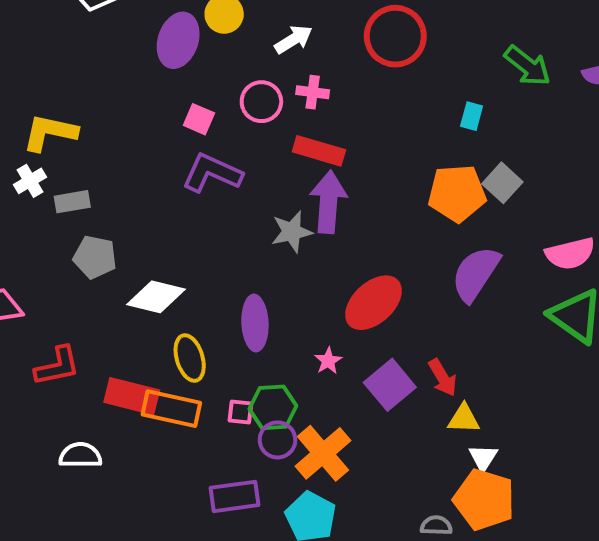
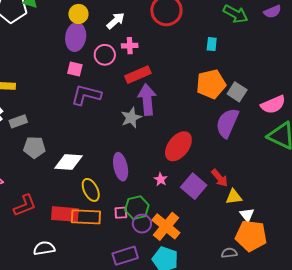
purple ellipse: (178, 40) -> (76, 37), moved
red rectangle: (319, 151) -> (138, 75), turned -30
gray square: (502, 183) -> (237, 92), moved

